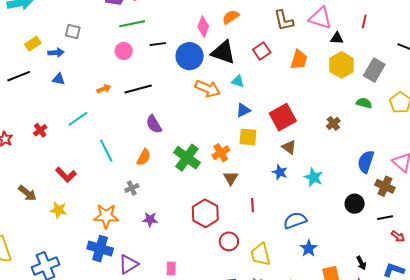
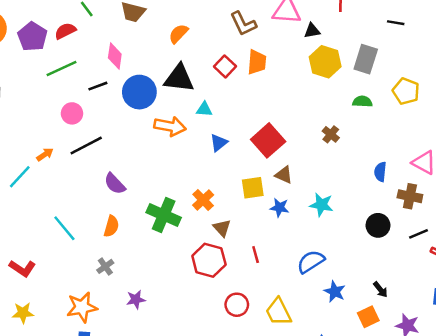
pink diamond: (203, 27) -> (115, 56), moved
pink circle: (124, 51) -> (72, 113), moved
orange trapezoid: (299, 60) -> (257, 62), moved
cyan line: (78, 119) -> (20, 177), moved
yellow square: (248, 137) -> (253, 188), moved
blue semicircle: (366, 162) -> (380, 172), size x0.7
red hexagon: (205, 213) -> (209, 260), moved
black arrow: (361, 263) -> (380, 290), moved

